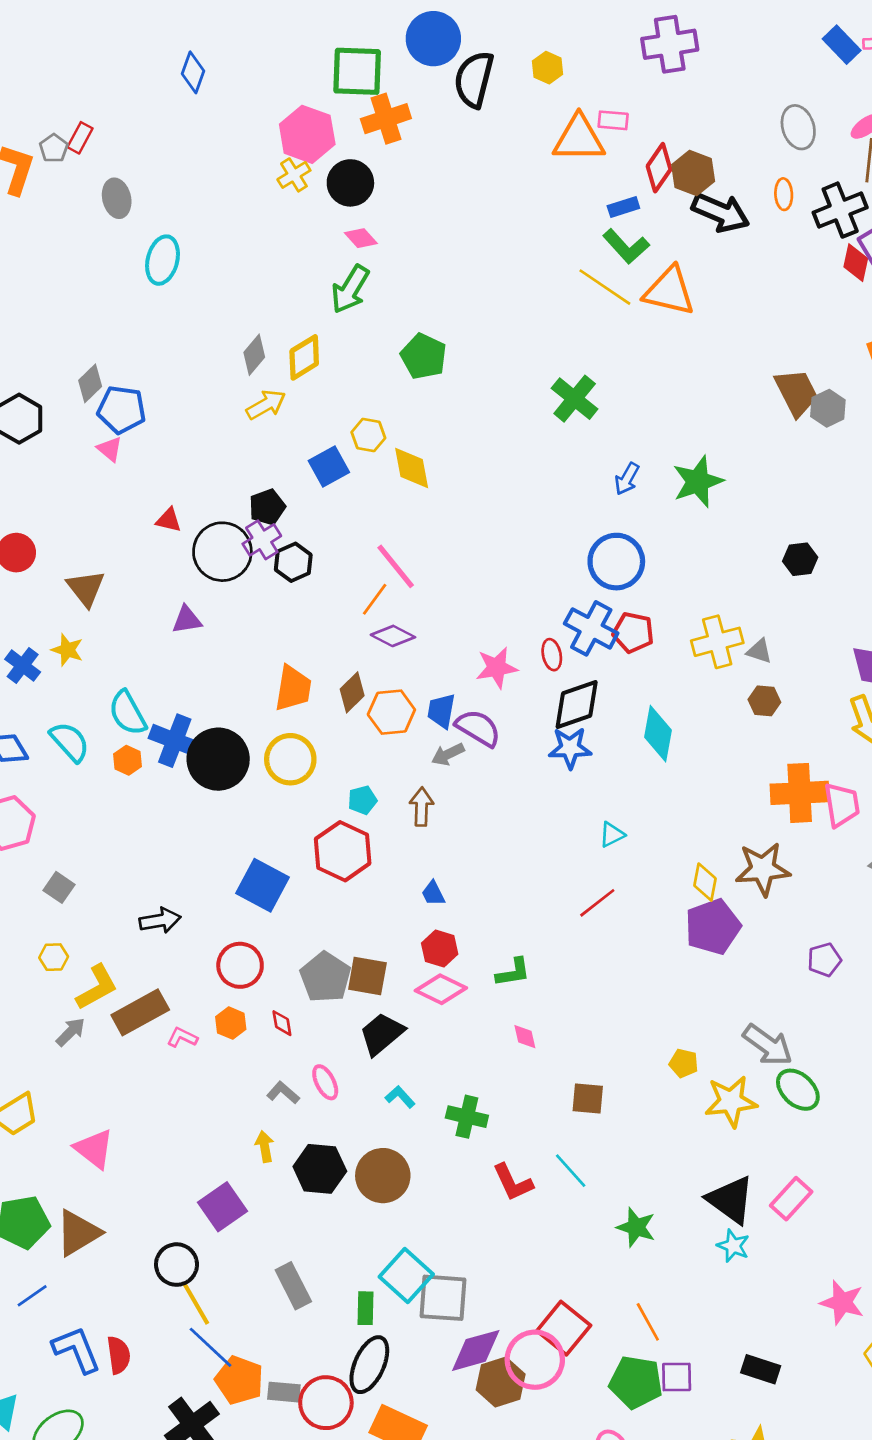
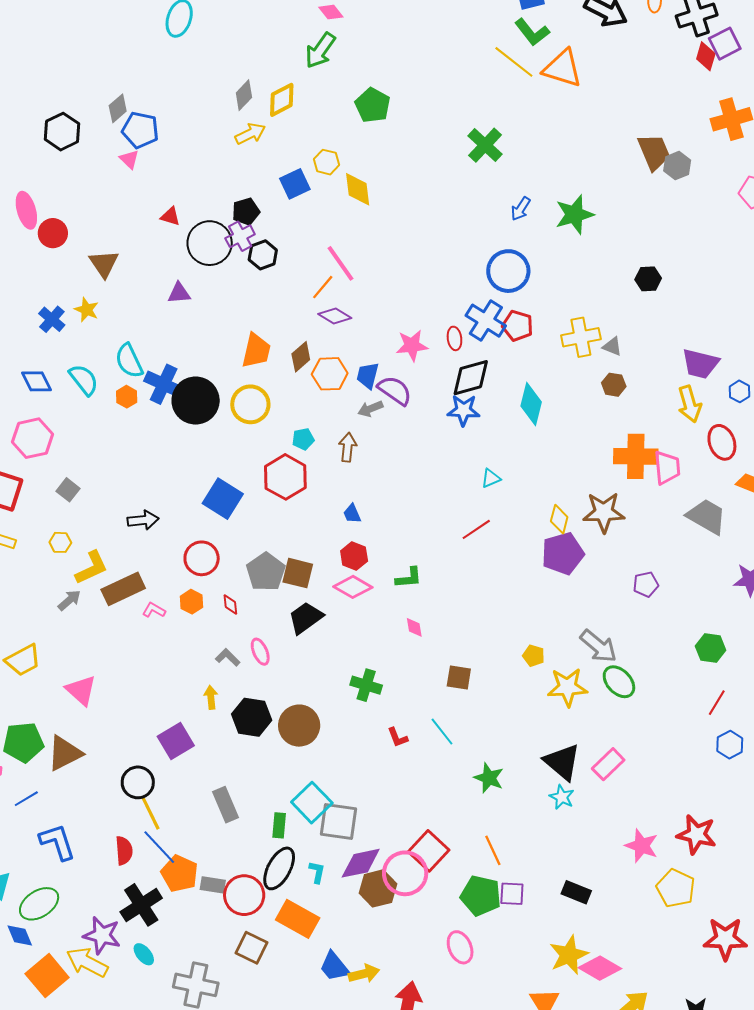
cyan L-shape: (400, 1097) -> (317, 872), moved, turned 50
red L-shape: (513, 1182) -> (398, 737), size x0.7
red semicircle: (119, 1355) -> (124, 851), moved

